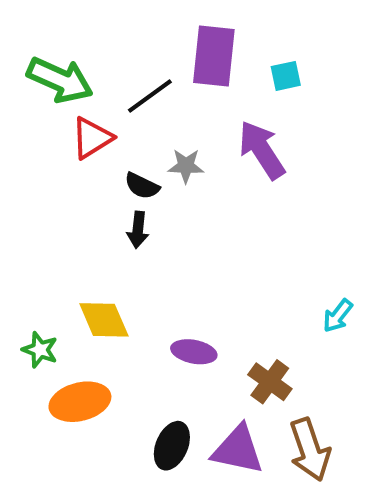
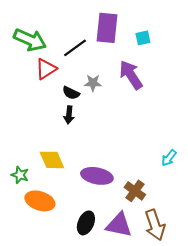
purple ellipse: (194, 352) -> (97, 176), size x1.4
orange ellipse: (80, 402) -> (40, 201), turned 32

